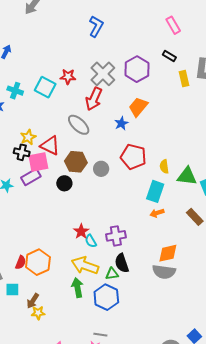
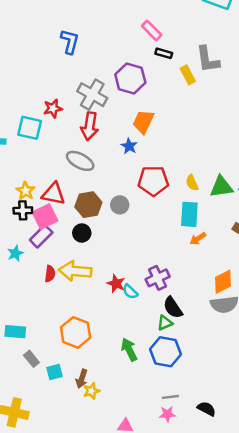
pink rectangle: (173, 25) -> (152, 30), moved
red semicircle: (21, 262) -> (50, 274), moved
yellow arrow: (85, 265) -> (75, 271), moved

